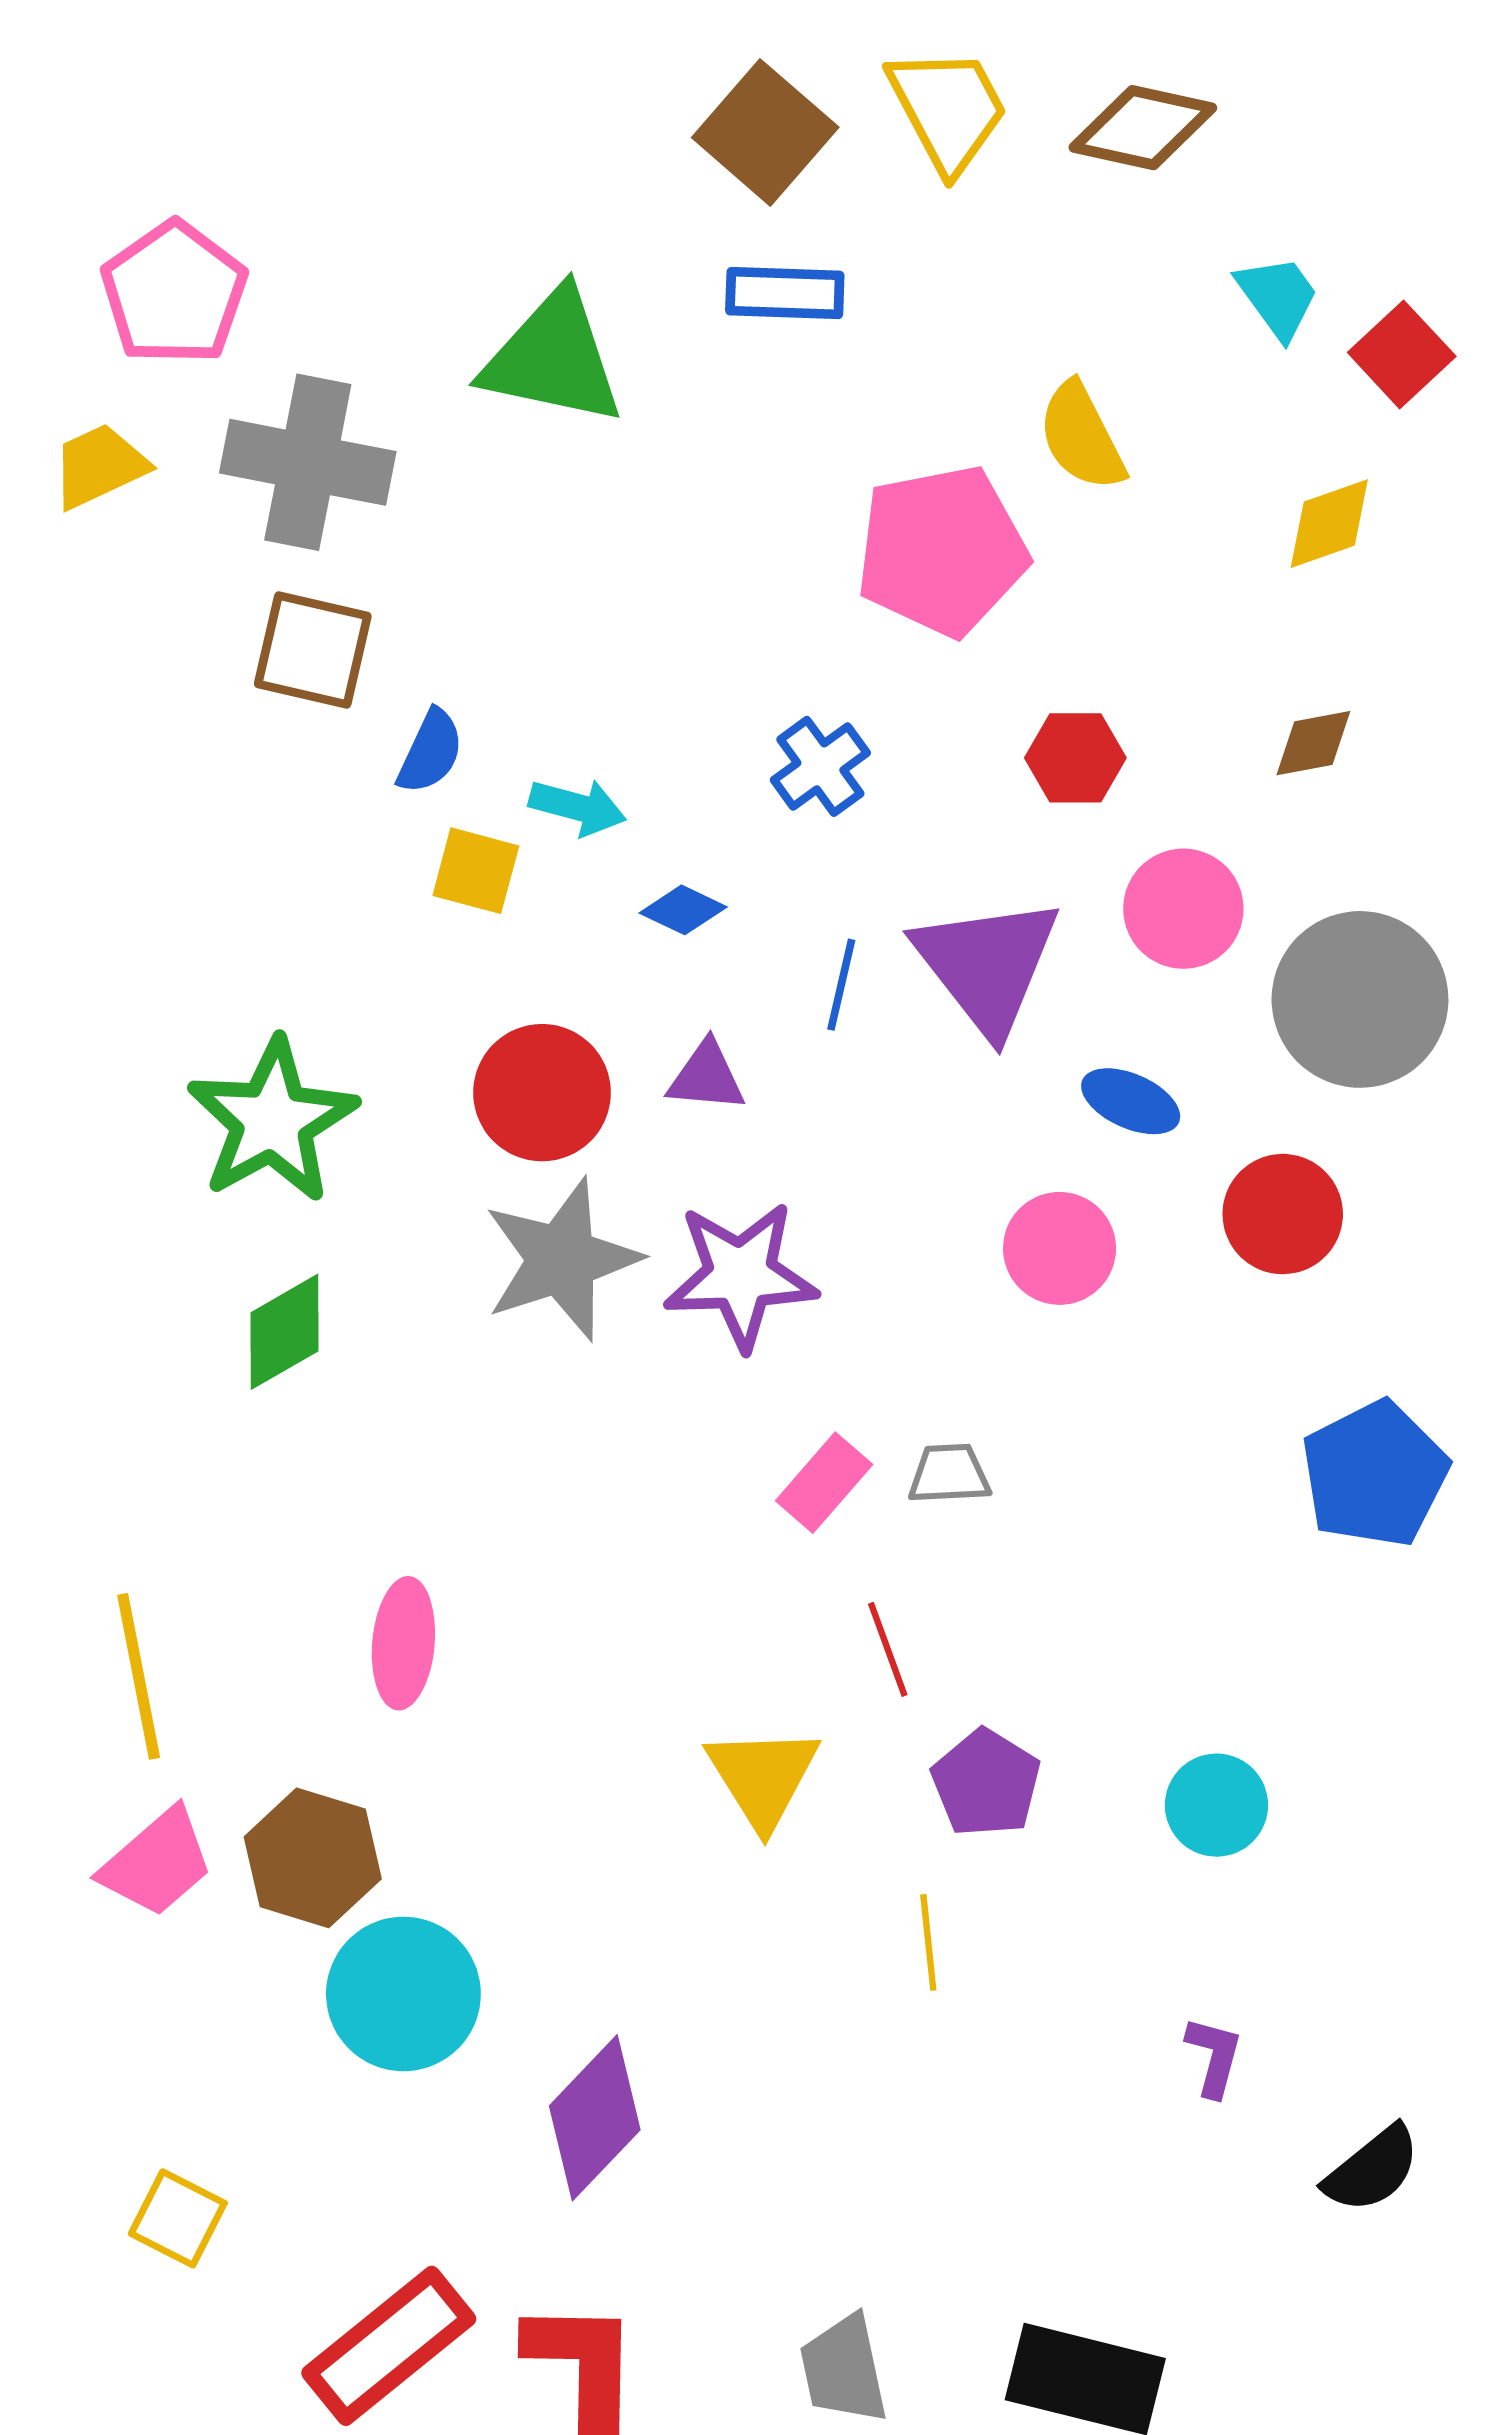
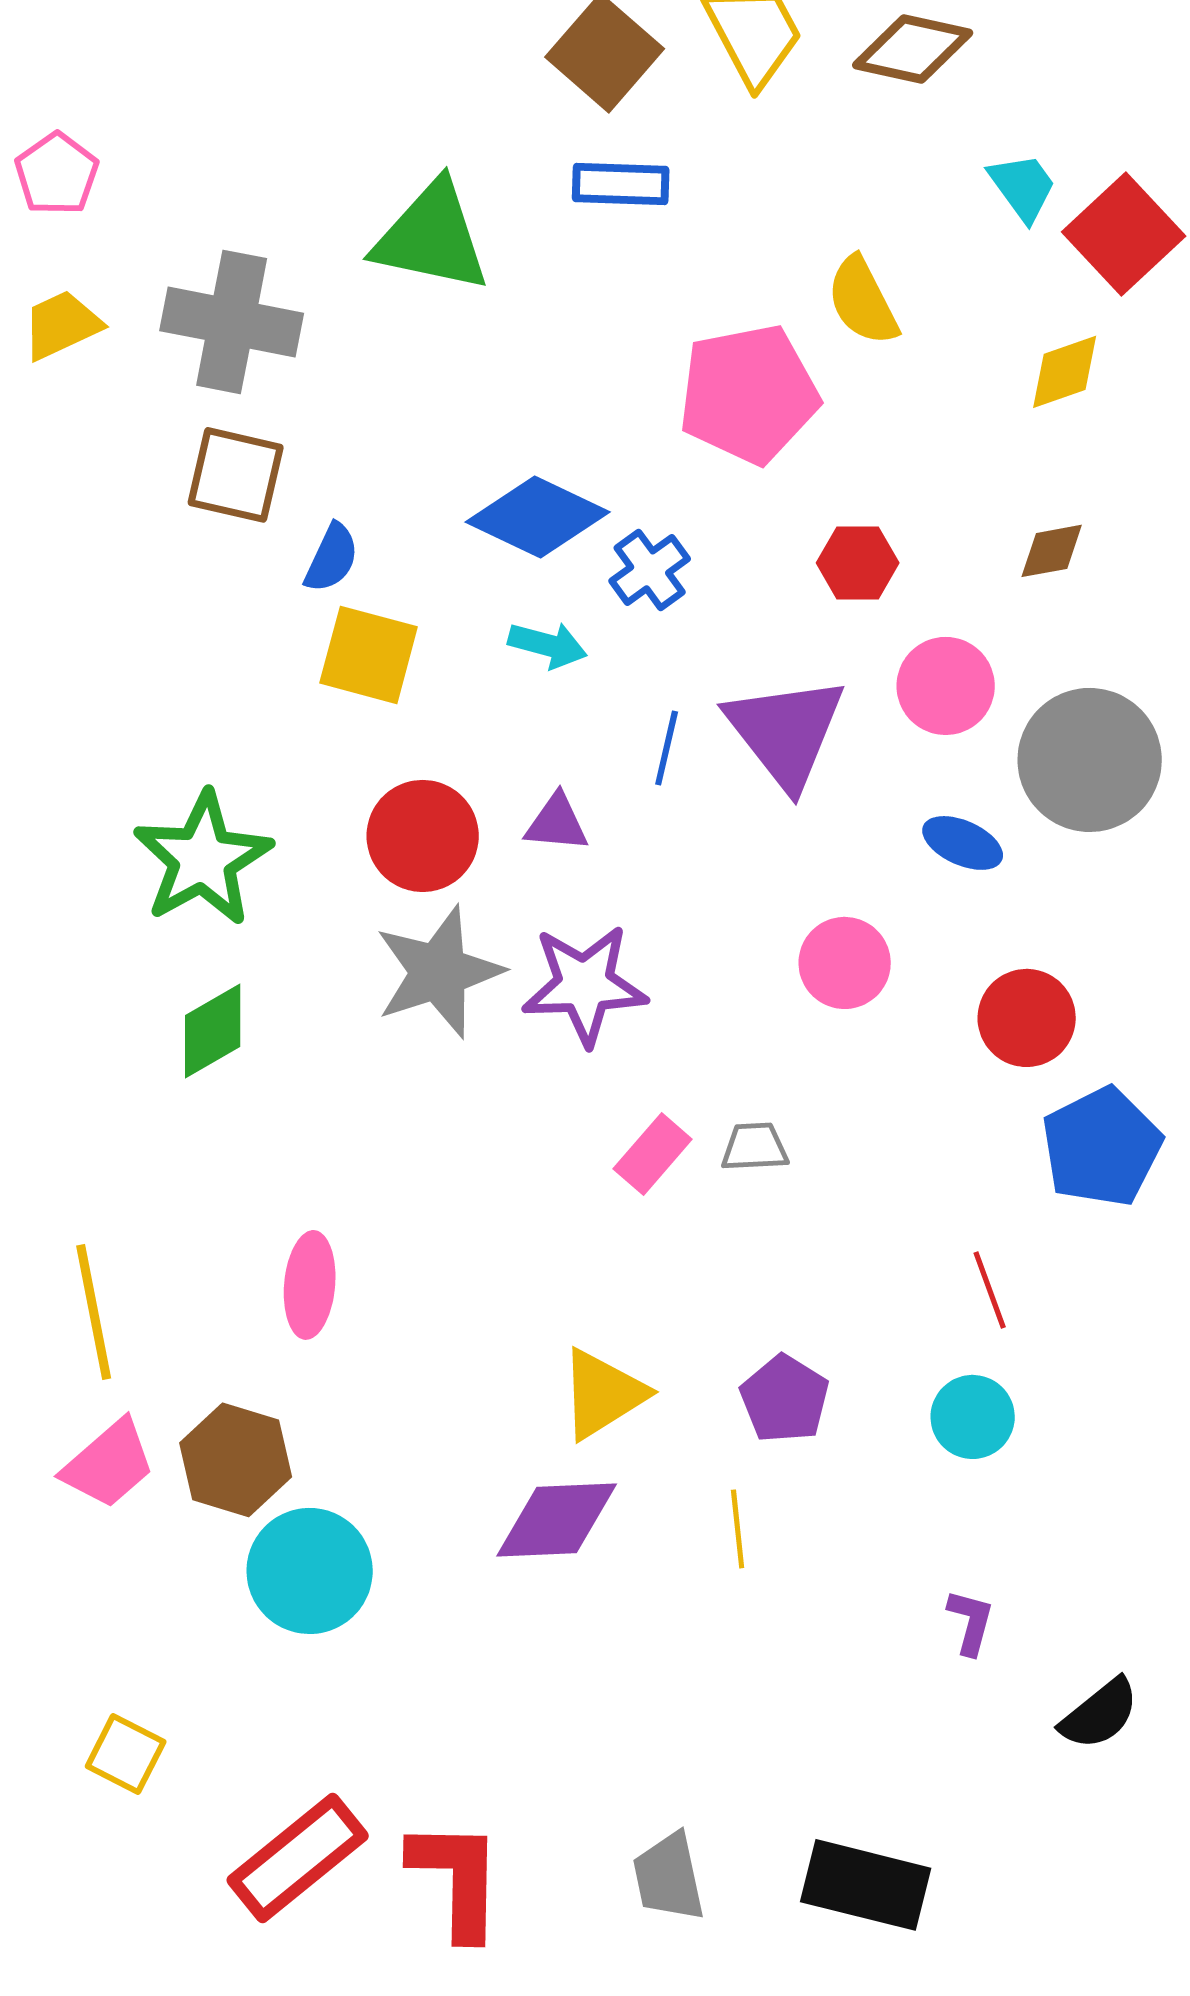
pink pentagon: (174, 293) -> (57, 174), moved, size x0.7
red square: (1402, 354) -> (1124, 234), size x1.4
cyan arrow: (578, 807) -> (548, 645), moved
yellow square: (476, 871) -> (369, 655), size x1.4
blue diamond: (683, 910) -> (538, 517), moved, size x2.0
blue ellipse: (1131, 1101) -> (963, 843), moved
red circle: (1283, 1214) -> (1027, 1018), moved
red line: (888, 1649) -> (990, 1290), moved
yellow triangle: (763, 1777) -> (603, 1394), turned 30
purple diamond: (595, 2118) -> (557, 1520), moved, turned 44

